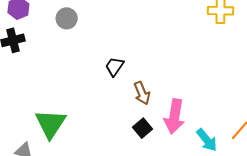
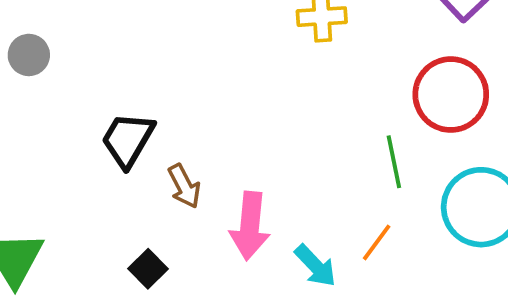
black trapezoid: (114, 67) -> (128, 140), size x1.5
black square: (143, 128) -> (148, 269), moved

